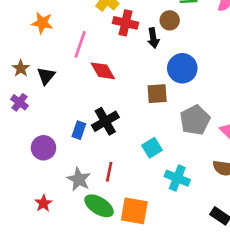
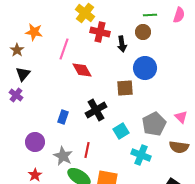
brown circle: (170, 20) -> (143, 32), moved
brown star: (21, 68) -> (17, 50), moved
black triangle: (46, 76) -> (23, 74), moved
gray pentagon: (195, 120) -> (154, 124), moved
black cross: (105, 121) -> (96, 110), moved
purple circle: (43, 148) -> (35, 142), moved

